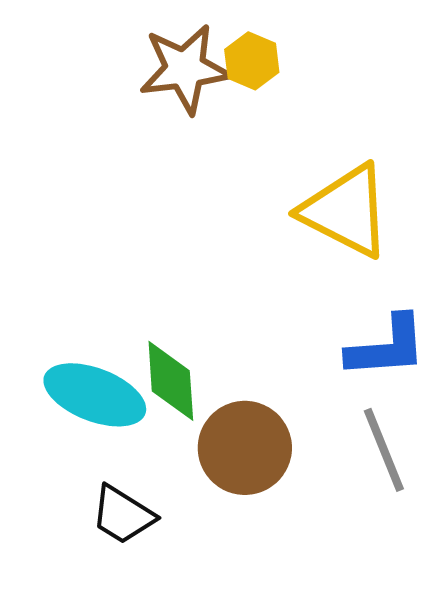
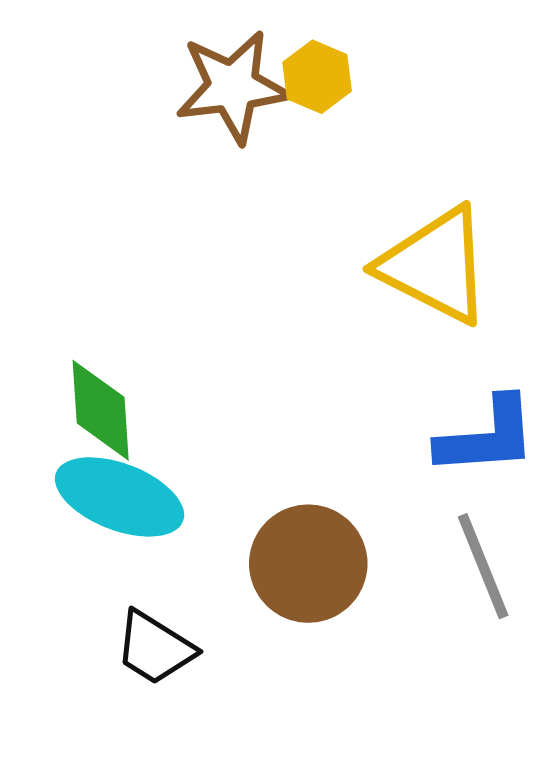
green diamond: (171, 381) -> (101, 410), moved

